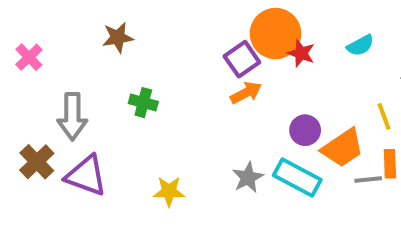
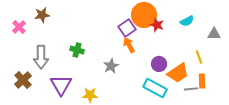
brown star: (118, 37) -> (42, 15), moved
orange arrow: (246, 93) -> (129, 45), turned -91
purple triangle: (86, 176) -> (61, 85), moved, turned 40
gray star: (248, 178) -> (111, 66), moved

